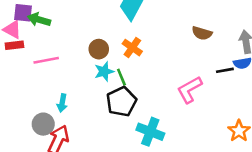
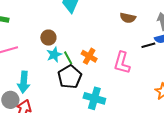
orange cross: (132, 48) -> (89, 56), moved
pink L-shape: (189, 90) -> (122, 63), turned -40
cyan arrow: (62, 103) -> (24, 82), size x1.5

